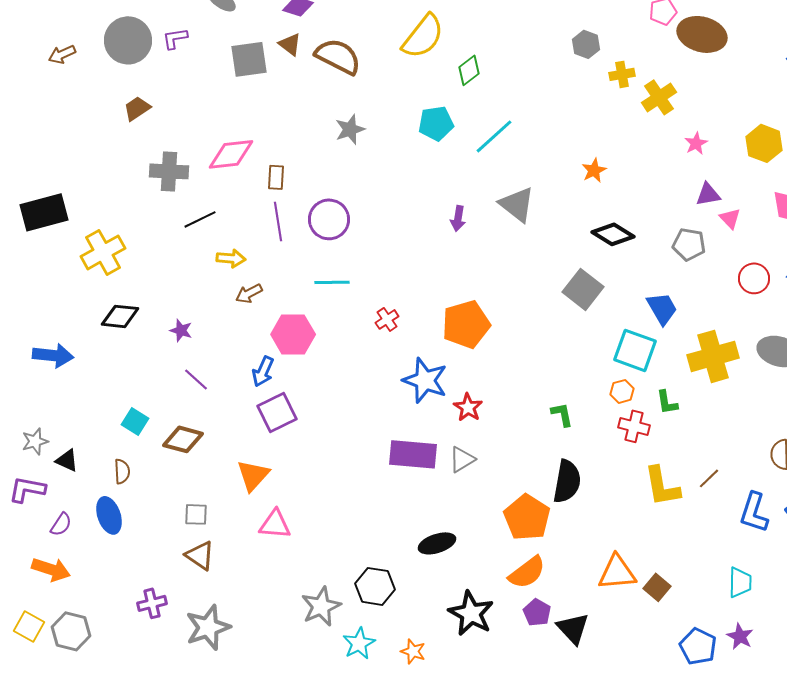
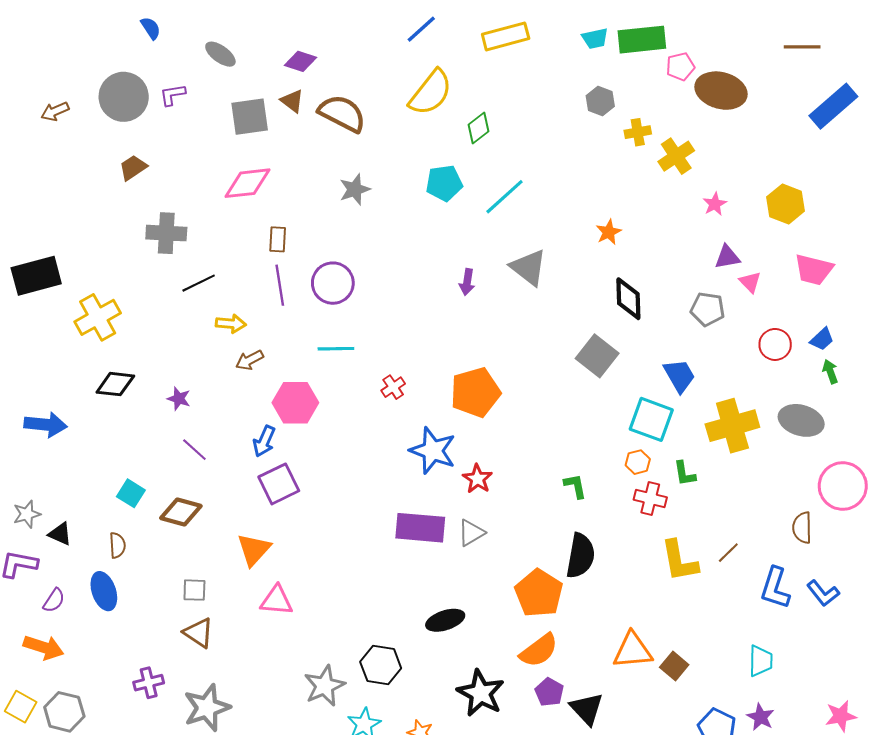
pink diamond: (231, 154) -> (247, 183), moved
black diamond: (613, 234) -> (628, 299), turned 57

